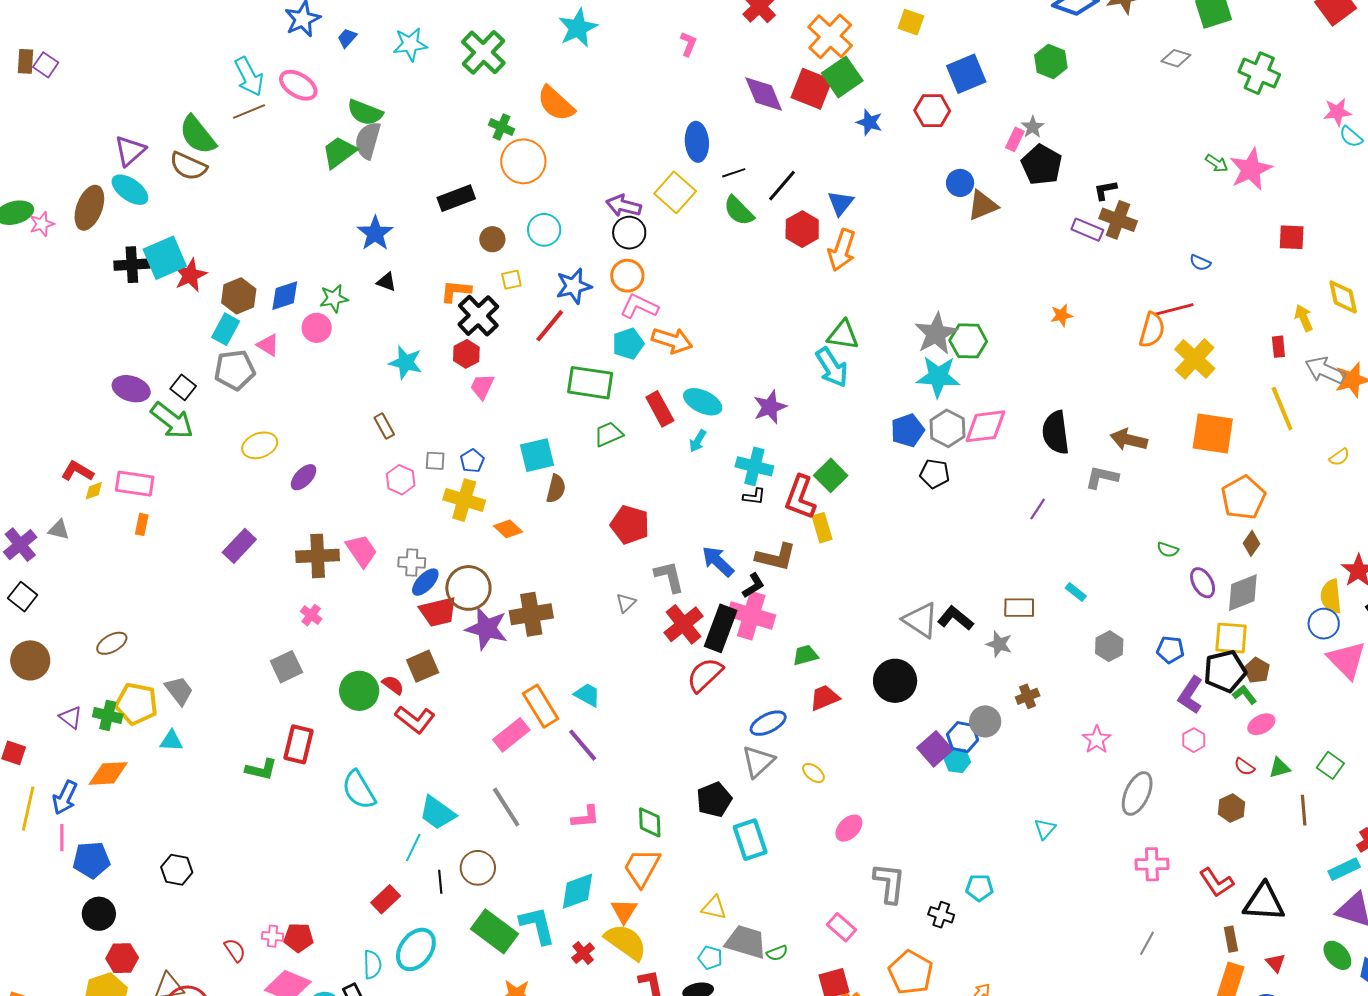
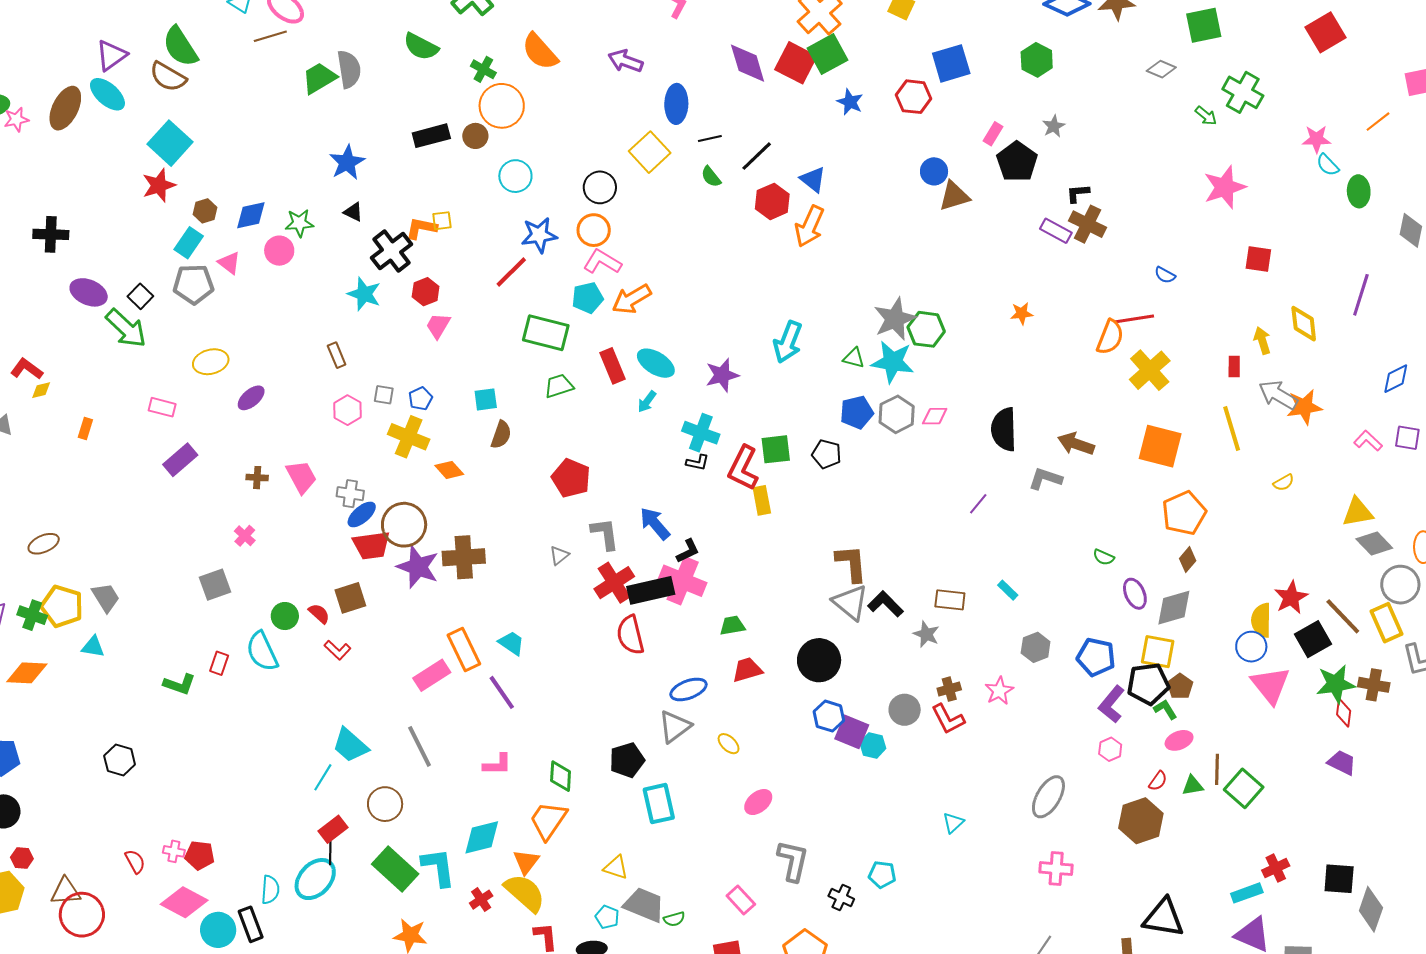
brown line: (249, 112) -> (270, 36), moved
green semicircle: (365, 112) -> (421, 47), moved
gray star: (1033, 127) -> (1054, 126), moved
gray semicircle: (368, 140) -> (349, 69), turned 150
green arrow: (1217, 163) -> (1206, 116), moved
blue triangle: (841, 203) -> (813, 179), turned -36
purple arrow: (624, 206) -> (625, 61), moved
green semicircle: (739, 211) -> (711, 177), size x0.7
brown circle: (492, 239) -> (475, 136), moved
cyan square: (165, 258) -> (170, 143), moved, turned -30
black cross: (132, 265) -> (51, 234), moved
yellow square: (511, 280) -> (442, 221), moved
brown hexagon: (239, 296) -> (205, 211), size x0.7
black cross: (478, 316) -> (392, 251), moved
green triangle: (843, 335) -> (854, 358), moved, size x0.7
orange arrow: (672, 341) -> (632, 299), turned 126
cyan arrow: (832, 367) -> (788, 342), turned 48
pink diamond: (985, 426) -> (935, 416), size x0.6
cyan square: (537, 455) -> (486, 399), size x0.7
black pentagon: (935, 474) -> (827, 454), moved
green square: (831, 475) -> (776, 449), turned 32
pink rectangle: (135, 484) -> (162, 407), moved, size x0.7
brown cross: (318, 556) -> (257, 478), size x0.5
brown L-shape: (776, 557) -> (851, 563), moved, turned -114
black rectangle: (721, 628) -> (651, 590), turned 51
blue pentagon: (1170, 650) -> (1096, 657), size x1.4
red semicircle: (705, 675) -> (630, 635), turned -66
green circle: (359, 691) -> (285, 616), size x0.7
red L-shape: (415, 719) -> (337, 650), size x0.7
blue hexagon: (963, 737) -> (829, 716), moved
pink star: (1097, 740) -> (999, 691), moved
red rectangle: (299, 744) -> (219, 663), size x0.6
purple square: (935, 749) -> (852, 732), turned -32
green square: (1330, 765) -> (1244, 788), size x1.4
red semicircle: (1244, 767) -> (1158, 781), turned -95
cyan semicircle: (359, 790) -> (262, 651), moved
brown hexagon: (1232, 808) -> (1141, 821), size x1.6
brown line: (1304, 810) -> (1217, 769), moved
black hexagon: (177, 870) -> (120, 760), moved
black line: (440, 882) -> (330, 853), moved
red L-shape: (1216, 882) -> (948, 719), moved
red rectangle: (386, 899) -> (333, 829), moved
red hexagon: (122, 958) -> (22, 858), size x0.7

